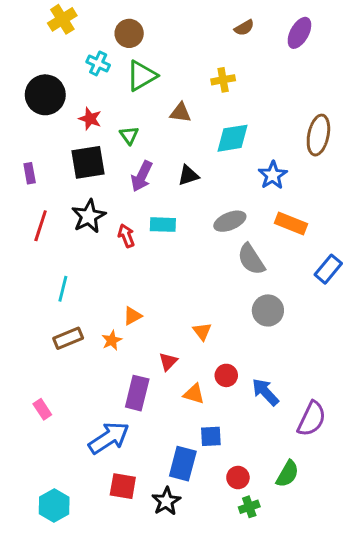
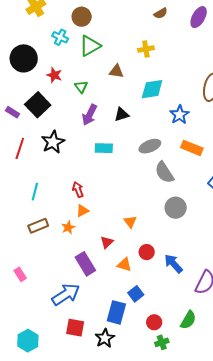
black square: (88, 162) -> (38, 105), moved, turned -35
purple rectangle: (30, 173) -> (13, 112), turned -48
red arrow: (126, 236) -> (78, 190), moved
purple rectangle: (137, 393) -> (85, 264), turned -45
blue square: (211, 436) -> (136, 294), turned -35

